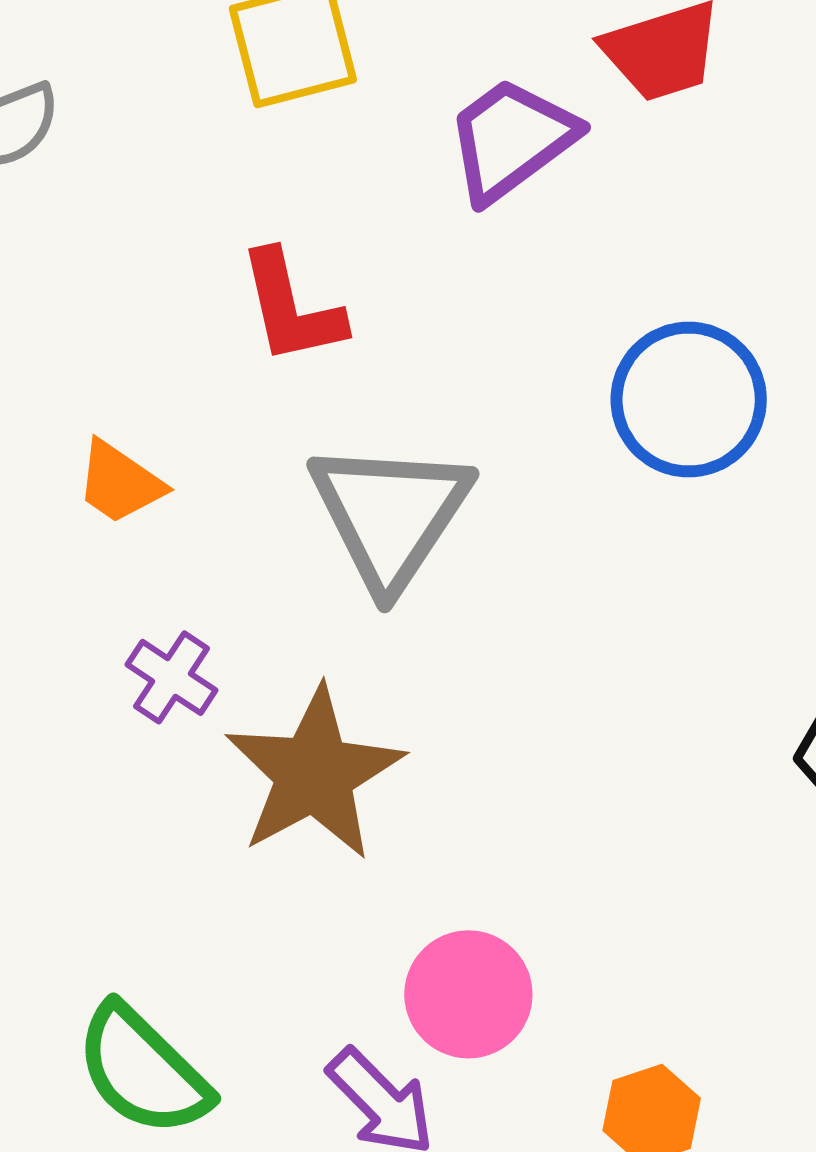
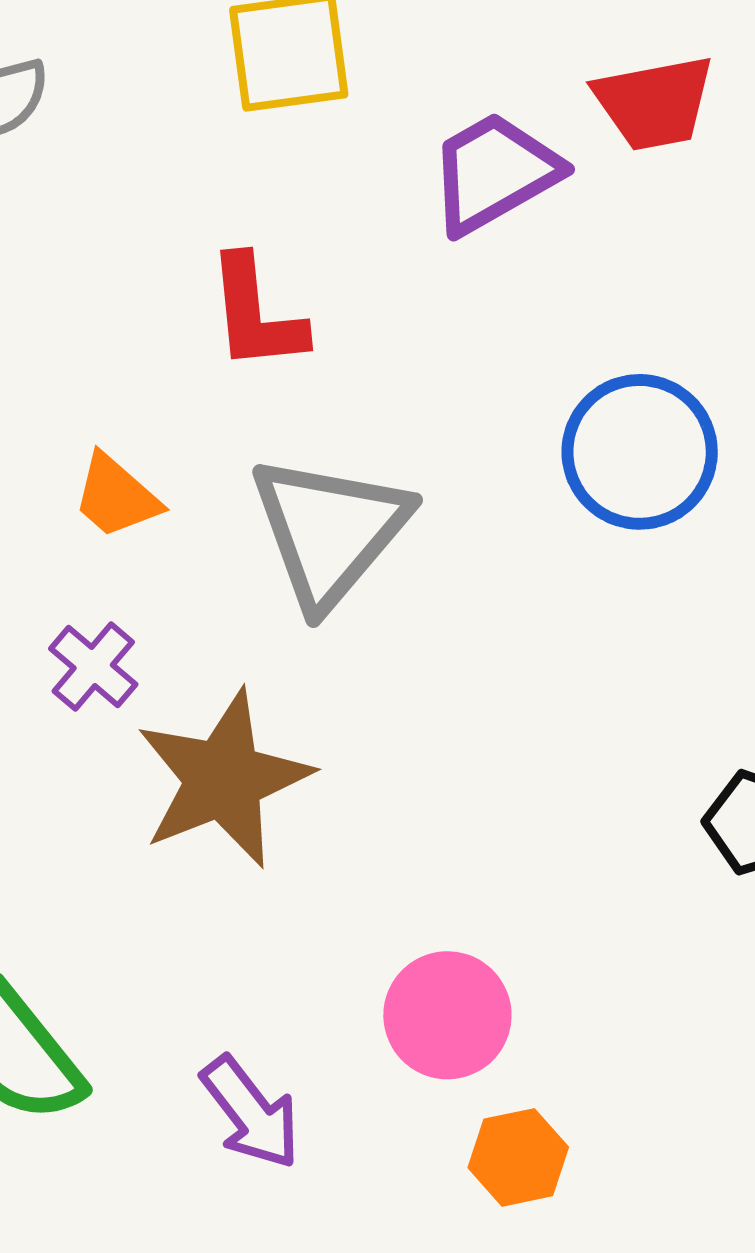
orange trapezoid: (120, 483) -> (116, 496), moved
pink circle: (468, 994) -> (447, 1015), moved

